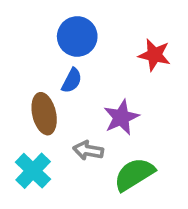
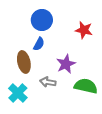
green semicircle: (134, 174) -> (86, 86), moved, turned 45

